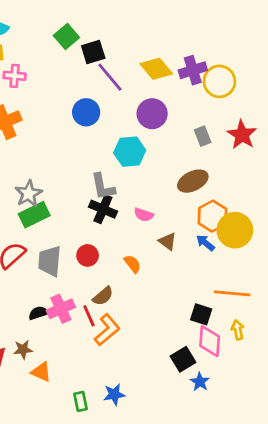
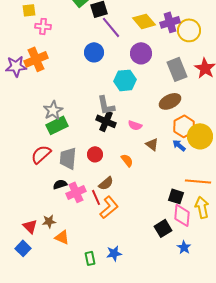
gray rectangle: (203, 136) -> (177, 69), size x1.6
black semicircle: (38, 313) -> (60, 184), moved
yellow arrow: (238, 330) -> (202, 207), size x1.5
blue star: (200, 382) -> (184, 247), moved

